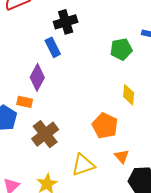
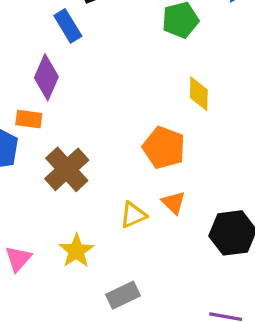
orange triangle: (122, 156) -> (174, 203), moved
yellow triangle: (83, 165) -> (133, 215), size x0.7

